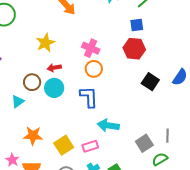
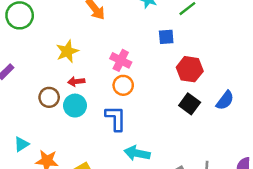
blue square: (137, 25) -> (166, 37), moved
red hexagon: (134, 49) -> (190, 69), moved
cyan triangle: (18, 101) -> (21, 144), moved

